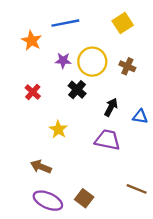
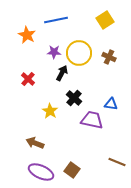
black cross: (77, 90) -> (74, 98), moved
black arrow: (111, 107) -> (62, 73), moved
blue triangle: (140, 117) -> (111, 104), moved

